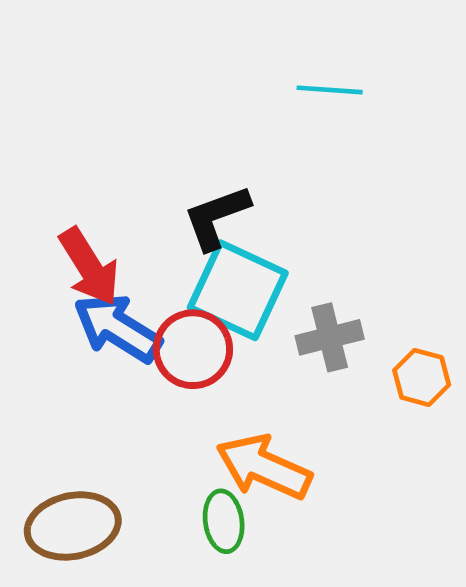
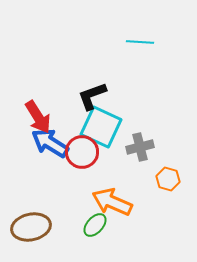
orange hexagon: (422, 377) -> (168, 179), moved
green ellipse: (224, 521) -> (95, 225), turned 50

